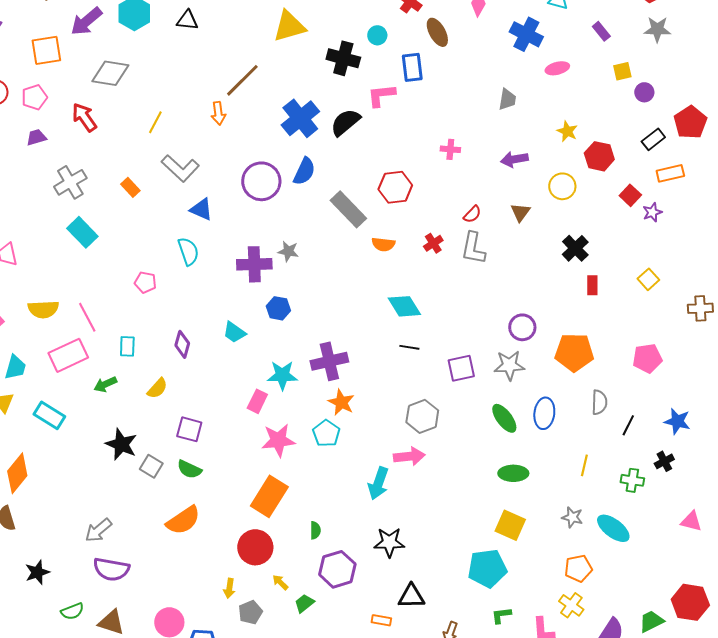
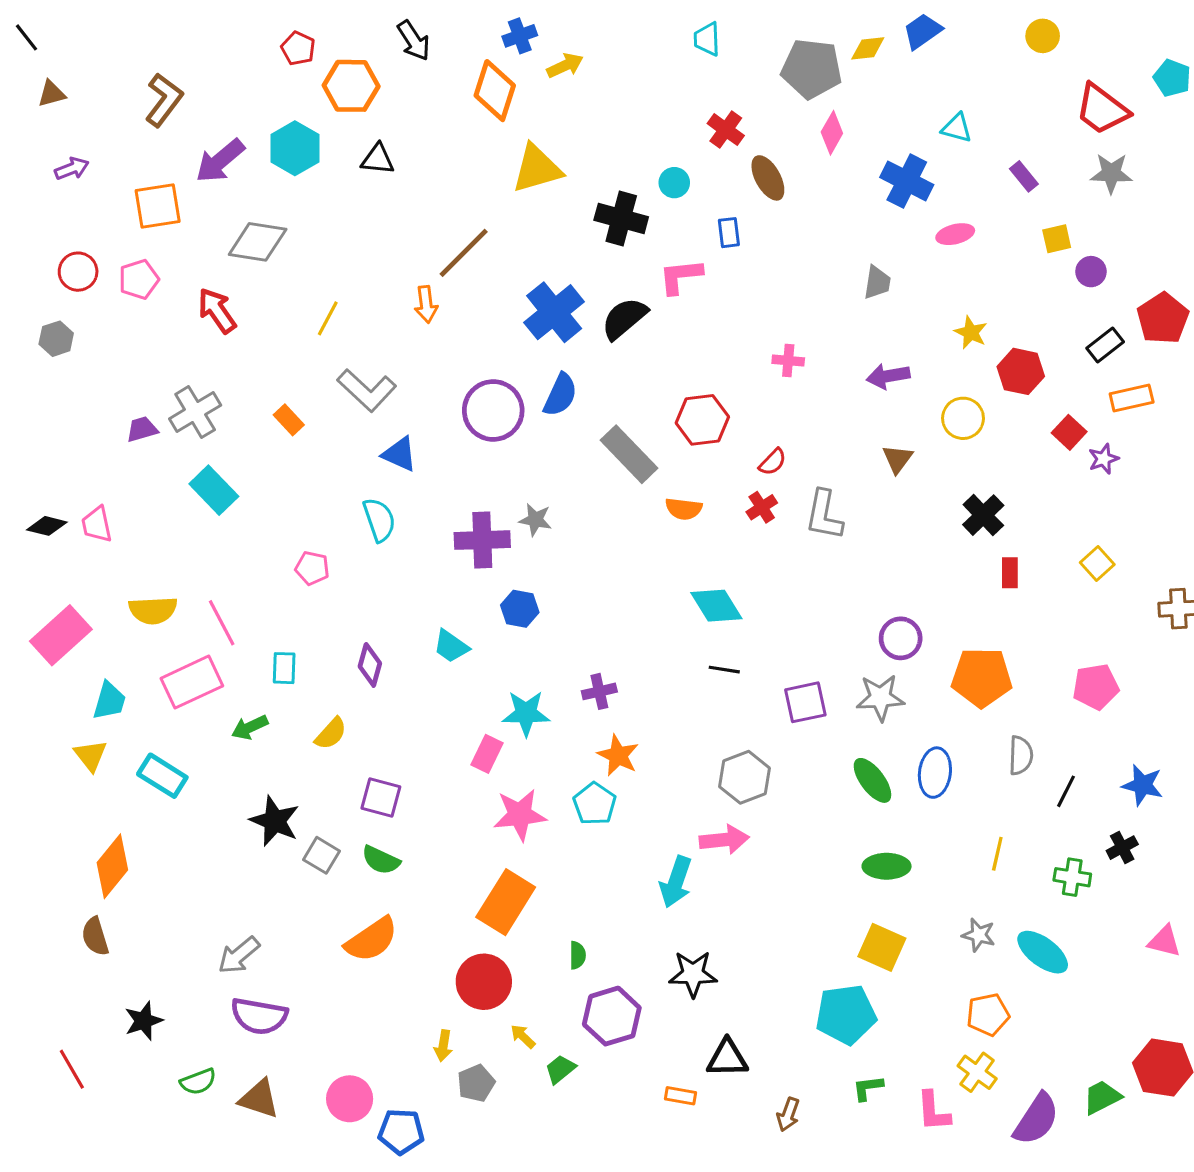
blue rectangle: (412, 67) -> (729, 233), size x0.7
purple trapezoid: (36, 137) -> (142, 429), moved
red semicircle: (472, 214) -> (773, 462), moved
purple cross: (329, 361) -> (599, 691), size x0.6

